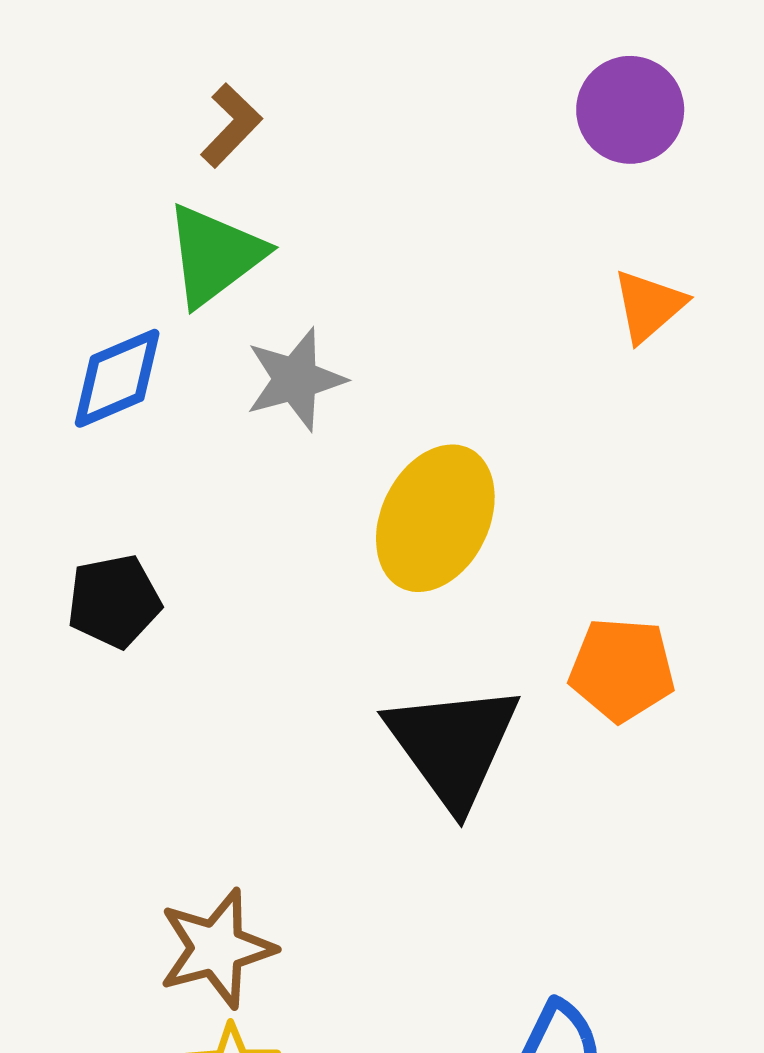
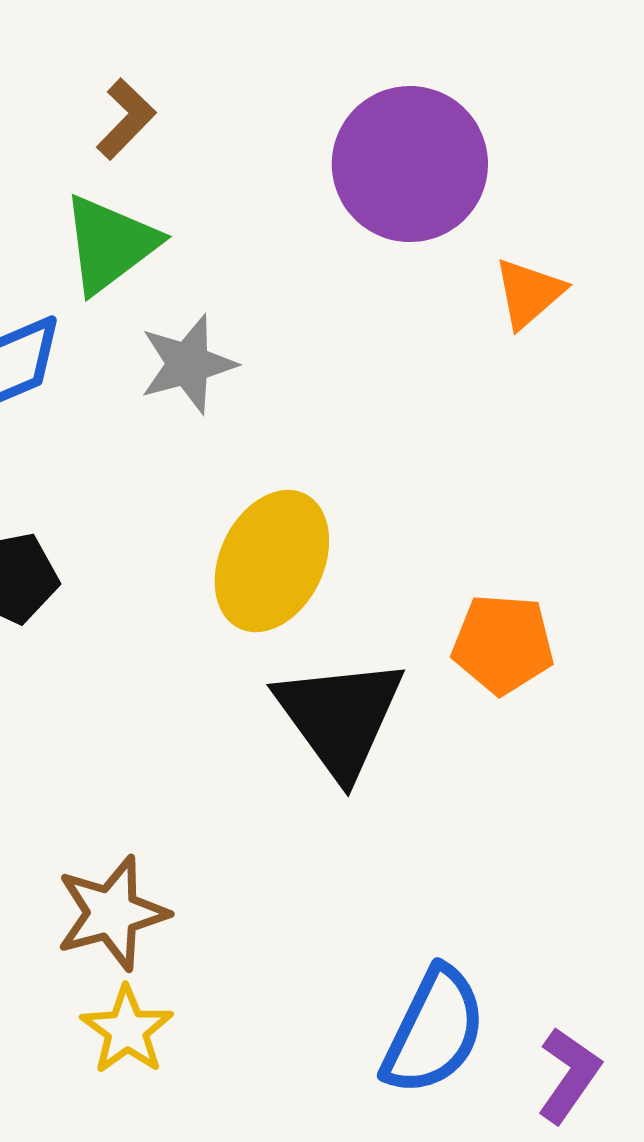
purple circle: (630, 110) -> (410, 164), moved, size x1.5
yellow ellipse: (435, 518) -> (272, 561), moved

